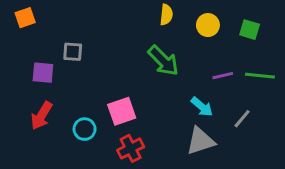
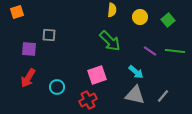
green square: (250, 30) -> (168, 20), turned 32
purple line: (223, 76) -> (150, 51), turned 48
pink square: (122, 111) -> (97, 75), moved
gray line: (242, 119) -> (163, 96), moved
gray triangle: (200, 141) -> (135, 95), turned 30

